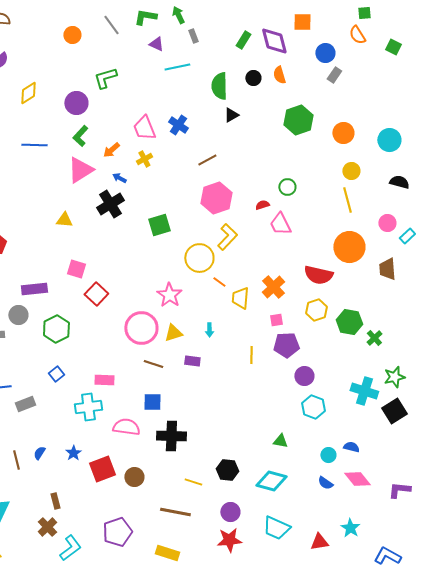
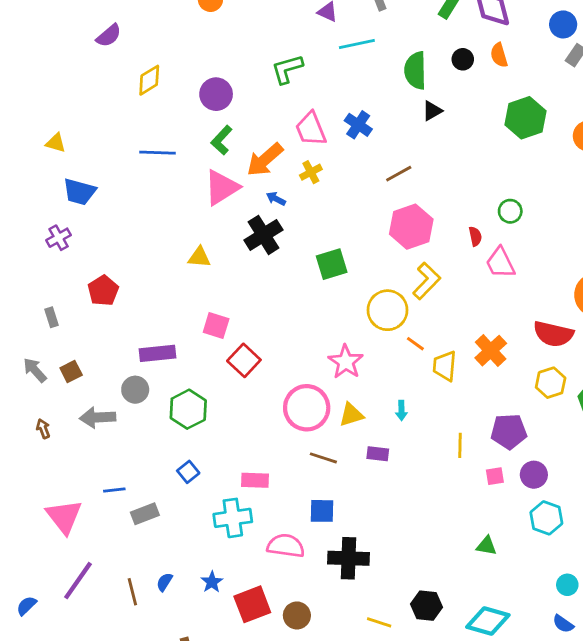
green L-shape: (105, 78) -> (287, 69), moved
orange arrow: (111, 150) -> (265, 160), size x1.6
red semicircle: (262, 205) -> (475, 236), turned 96
pink square: (276, 320) -> (495, 476), moved
green triangle: (280, 441) -> (486, 546), moved

